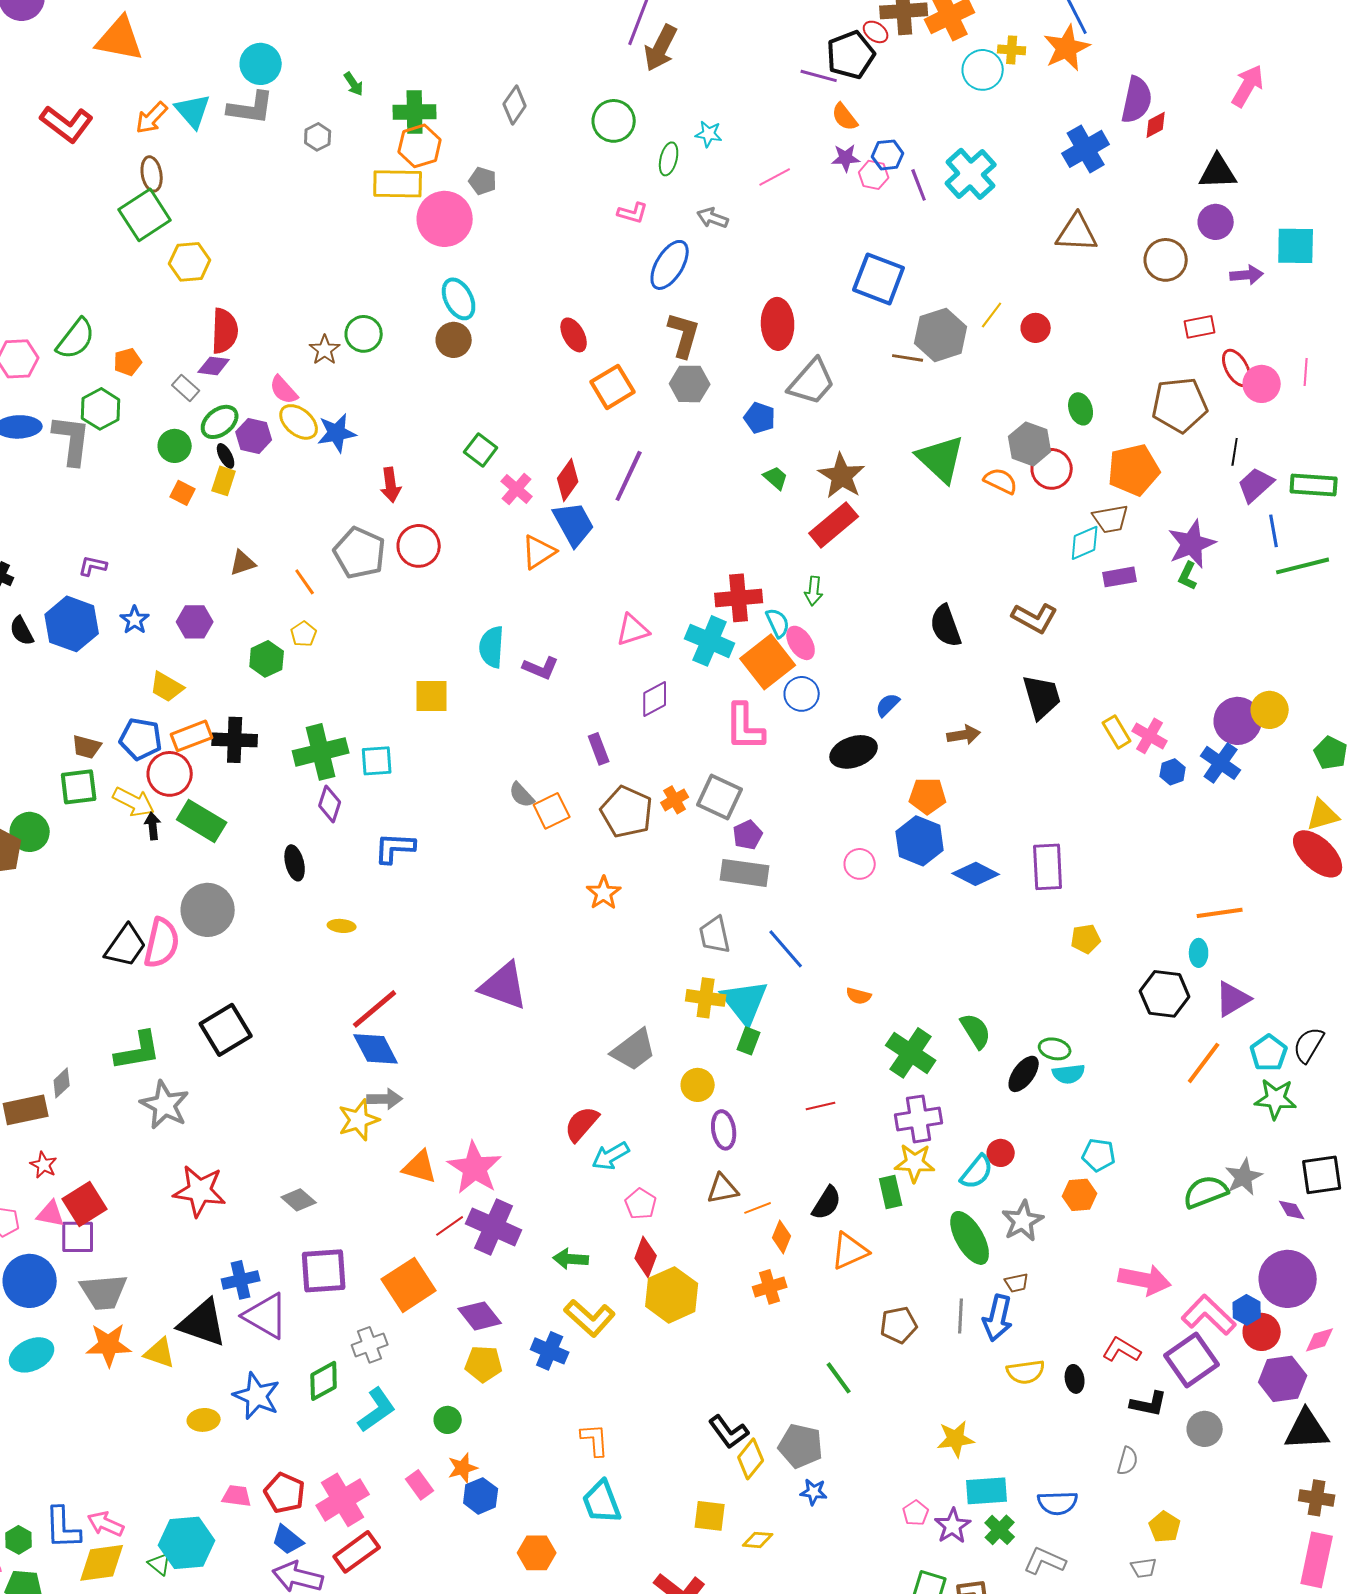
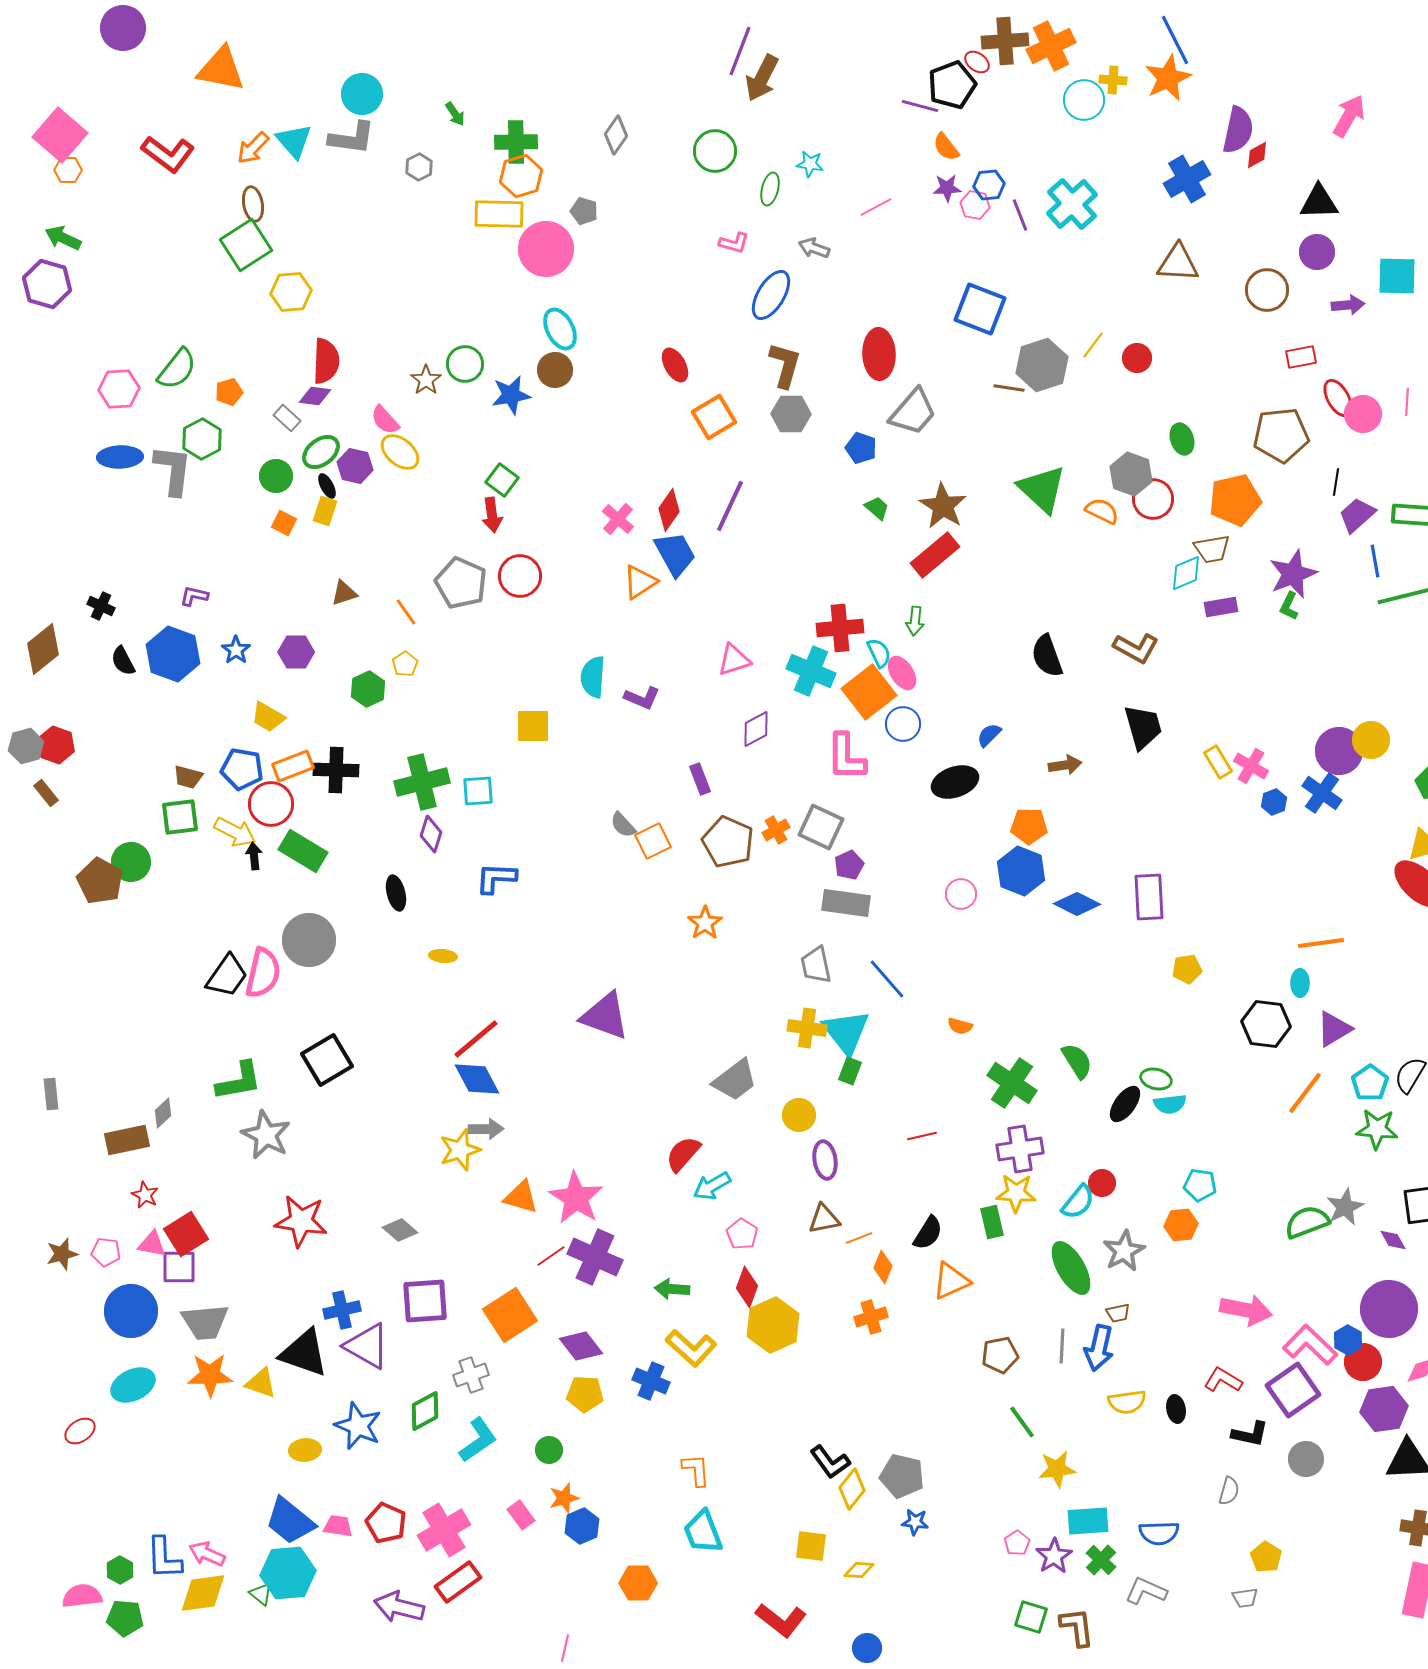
blue star: (337, 433) -> (511, 395), moved
green square: (481, 450) -> (502, 480), moved
green line: (839, 1378) -> (1022, 1422), moved
blue trapezoid: (288, 1540) -> (290, 1521), moved, size x1.6

